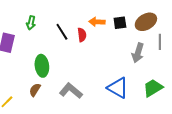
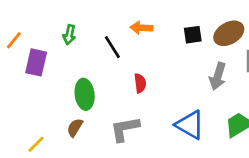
orange arrow: (97, 22) -> (141, 28), moved
red semicircle: (82, 35) -> (140, 83), moved
gray L-shape: (71, 91) -> (125, 129), turned -50

